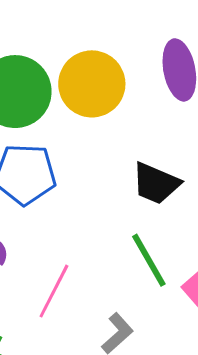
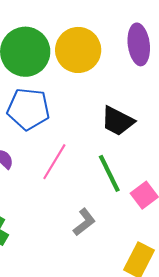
pink line: (54, 291) -> (54, 162), moved

